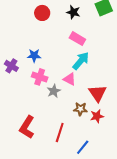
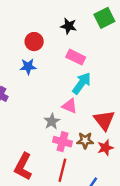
red circle: (42, 13) -> (34, 42), moved
blue star: (34, 56) -> (28, 67), moved
pink cross: (40, 77) -> (62, 142), moved

